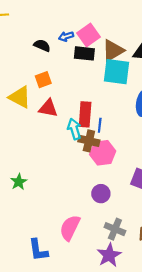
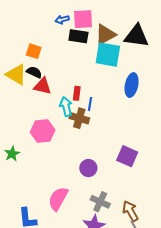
pink square: (88, 35) -> (83, 19), turned 30
black semicircle: (42, 45) -> (34, 72), moved
orange square: (43, 80) -> (34, 51), moved, turned 35
red rectangle: (85, 114) -> (77, 93), size x0.6
pink hexagon: (103, 153) -> (43, 131), moved

